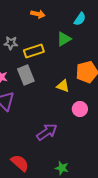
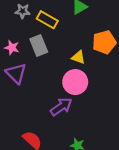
yellow rectangle: (34, 51) -> (47, 20), turned 48
pink circle: (80, 109) -> (75, 82), moved, size x1.5

